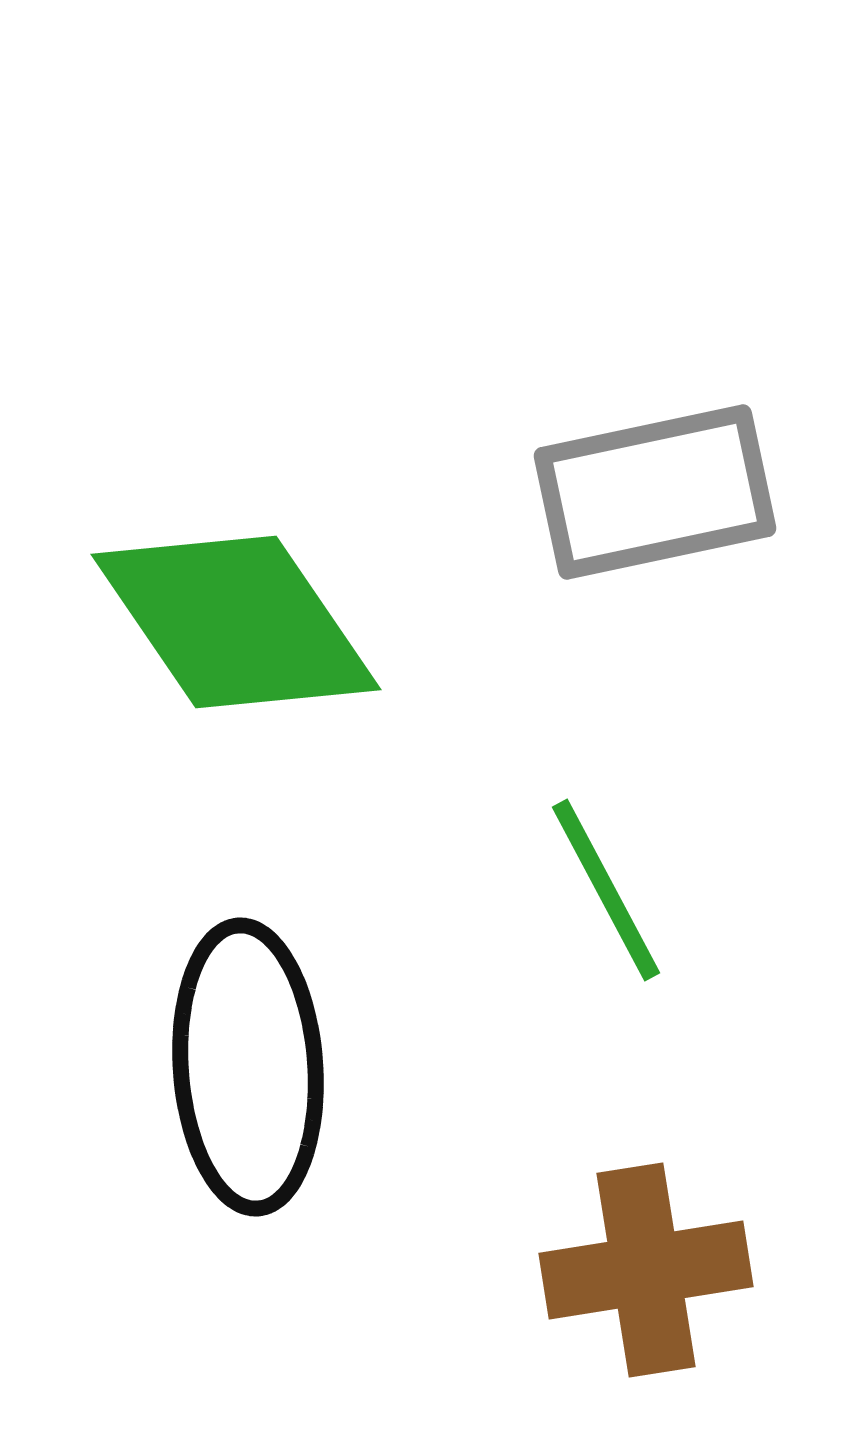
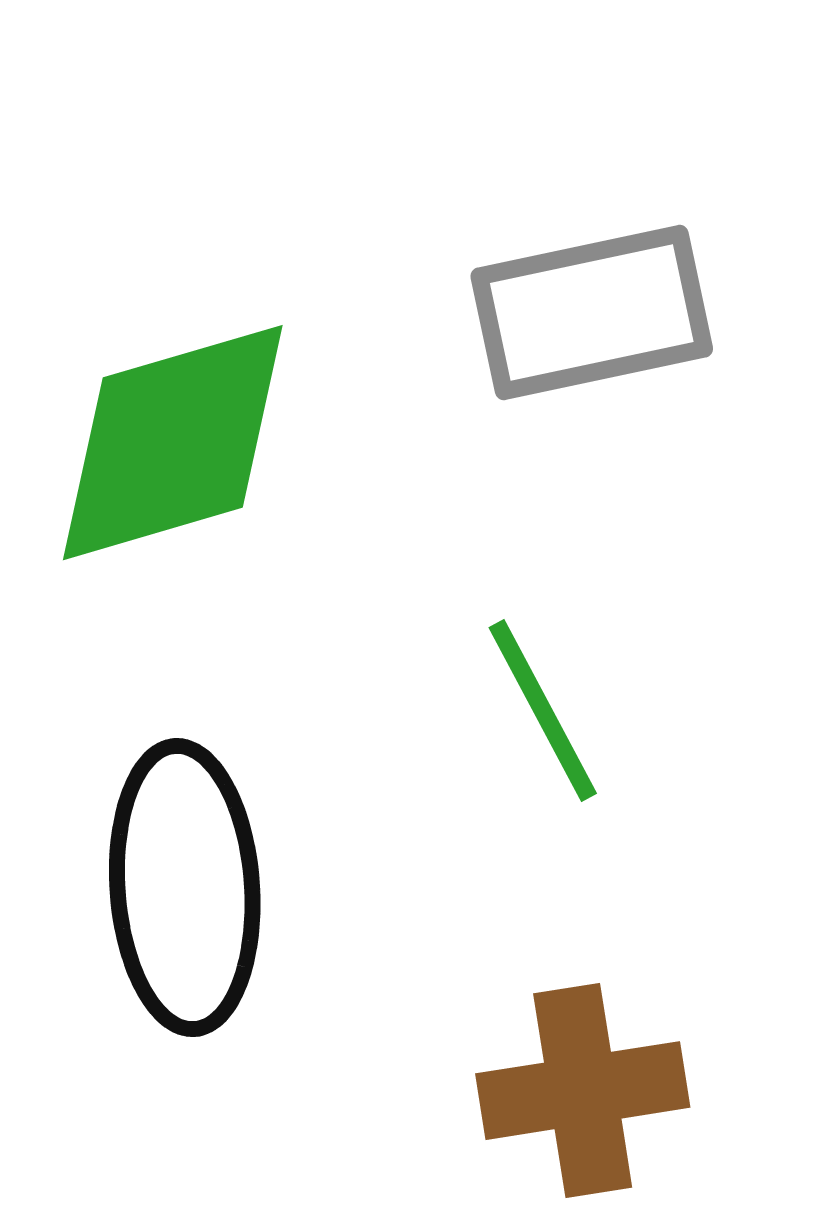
green diamond: (236, 622) -> (173, 443), turned -72

